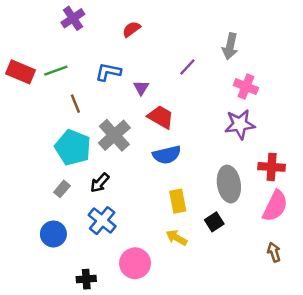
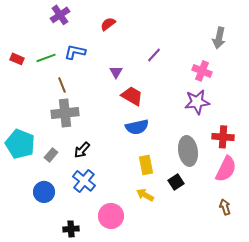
gray arrow: (230, 46) -> (219, 38), moved
red rectangle: (20, 72) -> (17, 59), size x0.6
blue L-shape: (108, 72) -> (75, 52), moved
gray cross: (114, 135) -> (65, 113), moved, turned 36
cyan pentagon: (73, 147) -> (20, 144), moved

